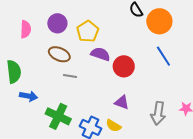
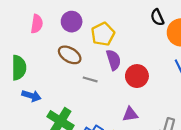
purple semicircle: (100, 54) -> (114, 60), turned 48
gray line: (70, 76) -> (90, 79), moved
purple triangle: (122, 102) -> (130, 114), turned -35

